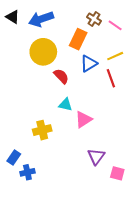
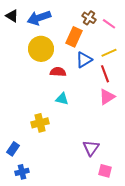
red semicircle: (61, 76) -> (58, 72), turned -42
pink triangle: (83, 119) -> (107, 97), moved
blue cross: (27, 172) -> (22, 172), moved
pink square: (117, 173) -> (105, 171), moved

